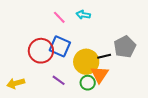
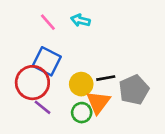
gray pentagon: (125, 47) -> (134, 90), moved
red circle: (41, 51) -> (32, 83), moved
yellow circle: (86, 62) -> (81, 84), size x0.7

